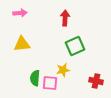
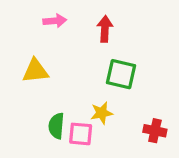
pink arrow: (20, 13) -> (55, 21), moved
green square: (75, 46) -> (121, 74), turned 36

